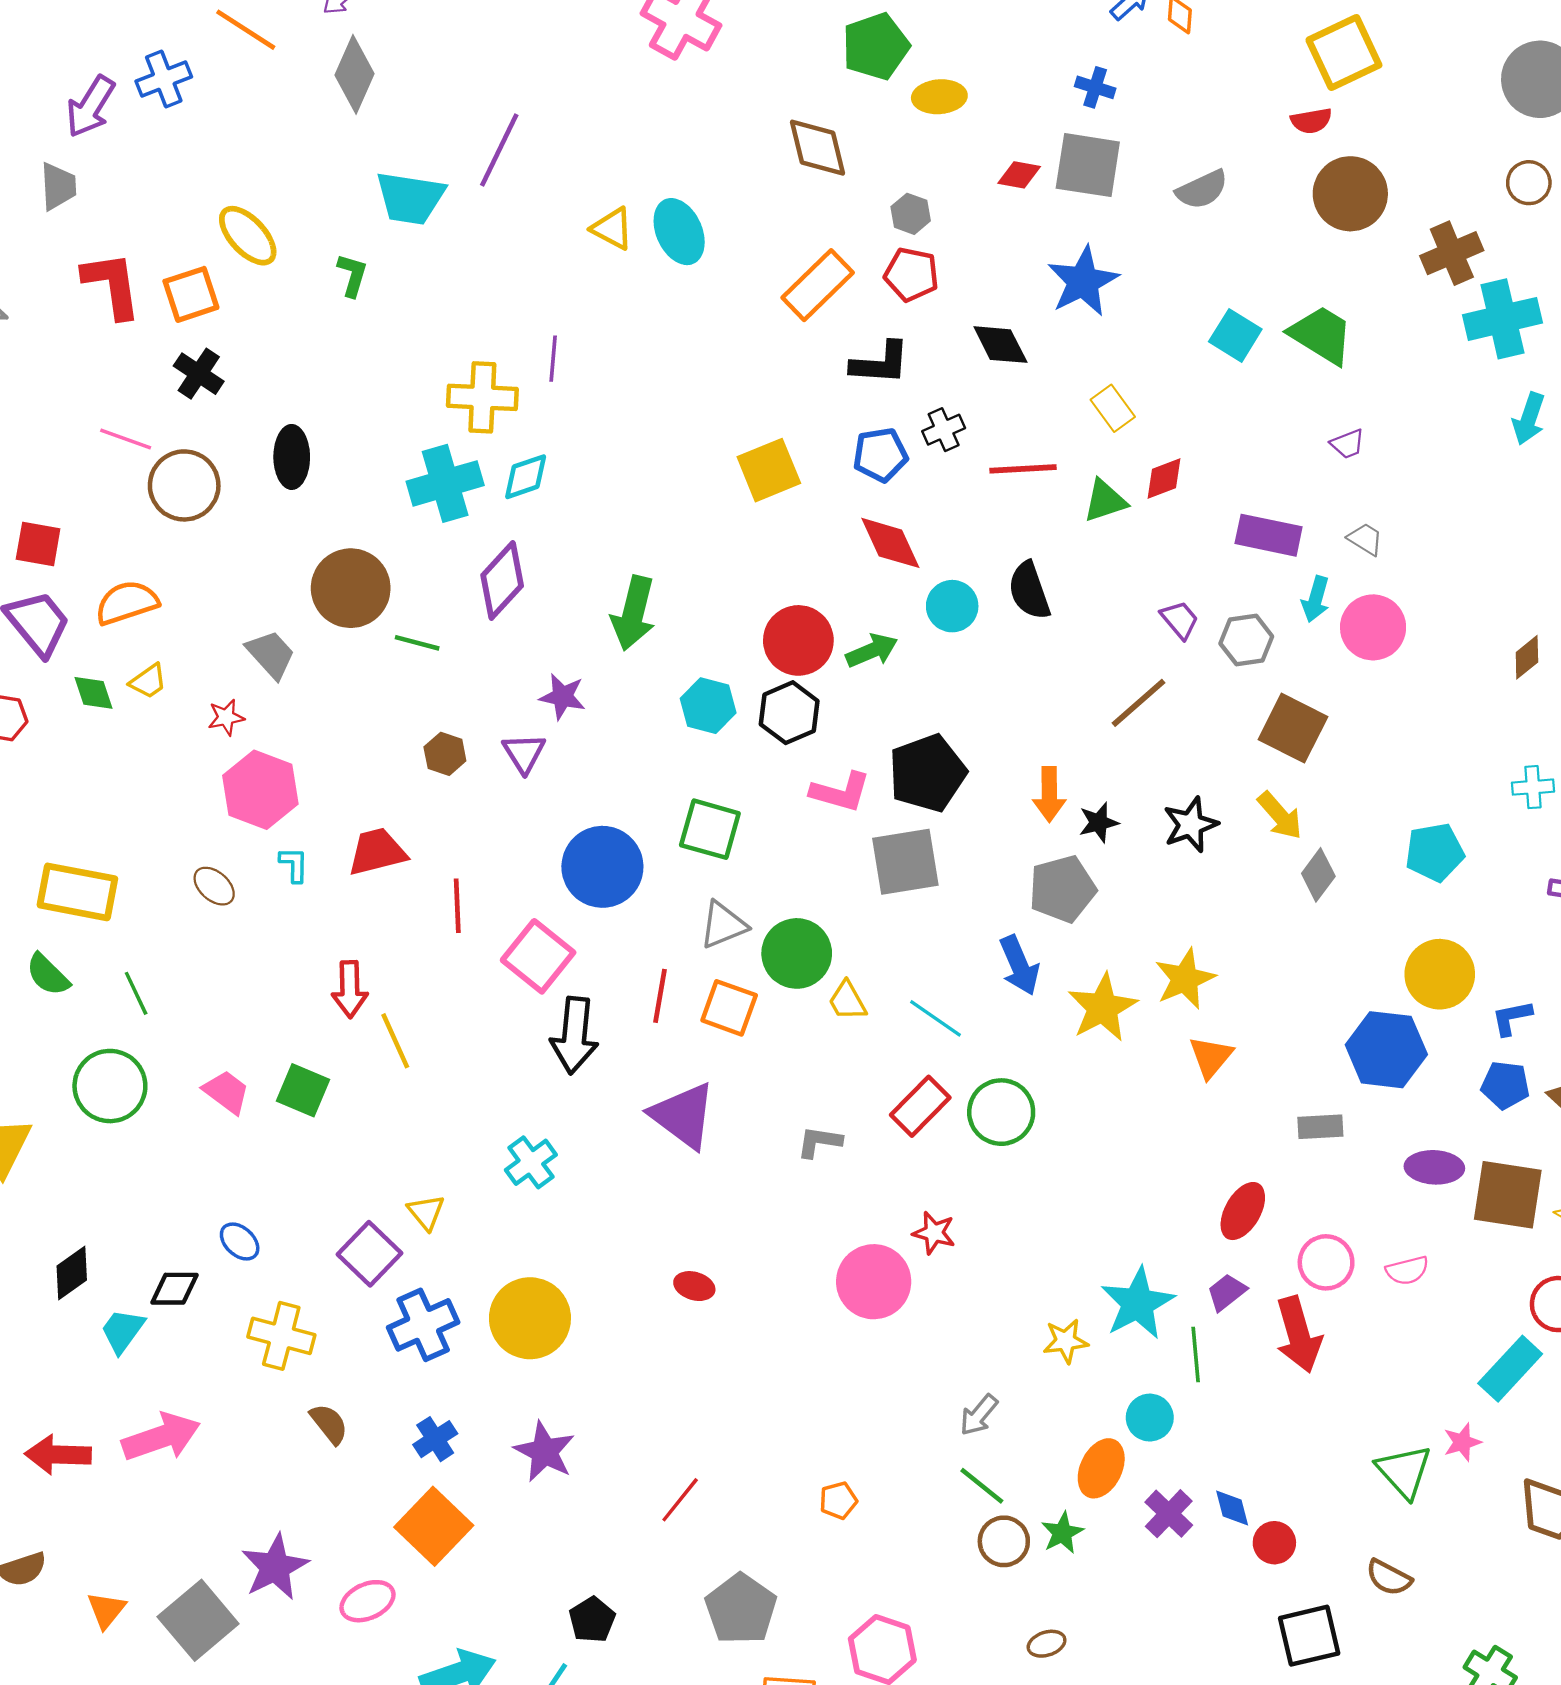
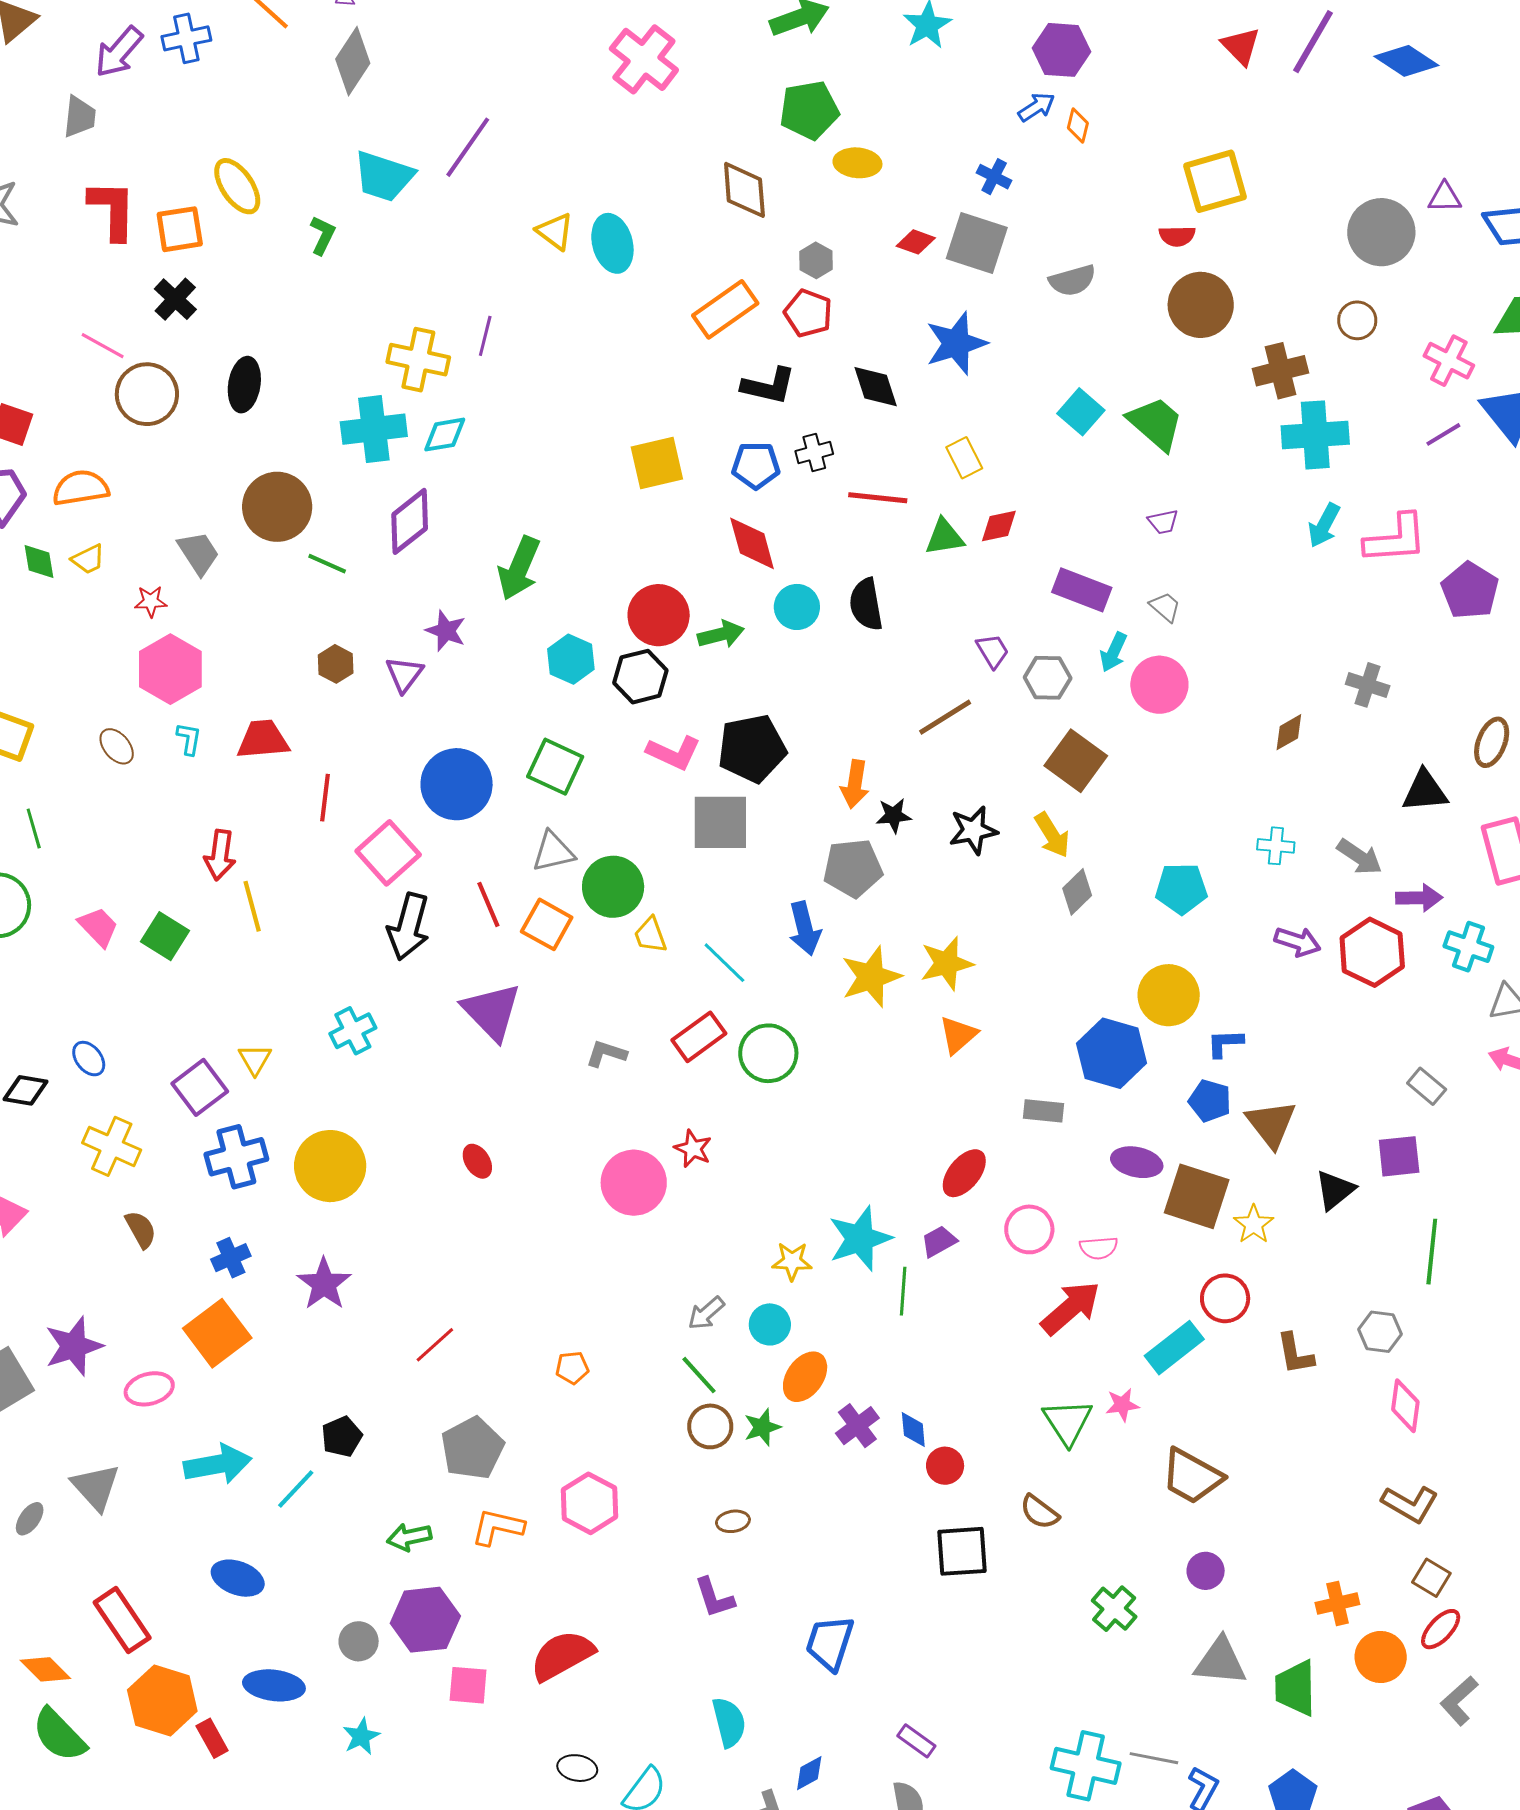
red line: (660, 996) -> (488, 904), turned -42
red ellipse: (694, 1286) -> (477, 1161), turned 32
red arrow: (1299, 1335) -> (1071, 1308), moved, turned -124
cyan circle: (1150, 1418) -> (770, 1324), moved

